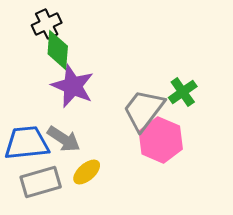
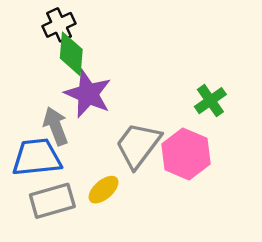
gray trapezoid: (144, 110) -> (138, 145), moved
gray arrow: (64, 139) -> (56, 126), moved, turned -144

